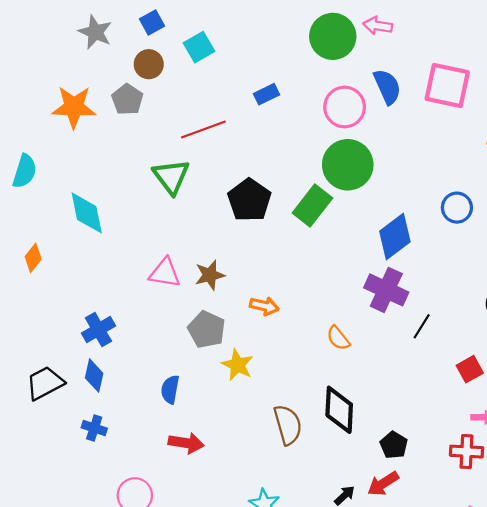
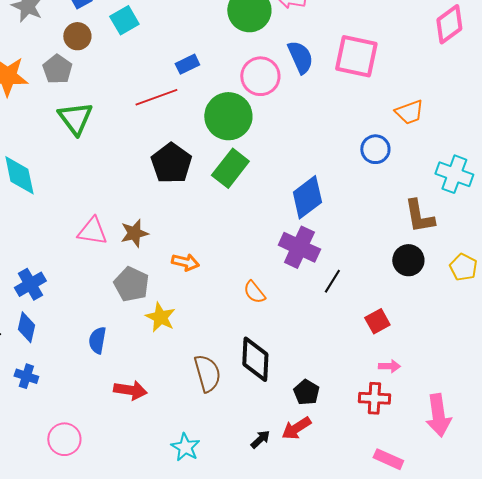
red line: (203, 129) -> (156, 97), moved
green circle: (348, 165) -> (228, 116), moved
green triangle: (171, 177) -> (75, 118), moved
blue circle: (457, 208) -> (375, 149), moved
red arrow: (186, 443) -> (130, 390), moved

